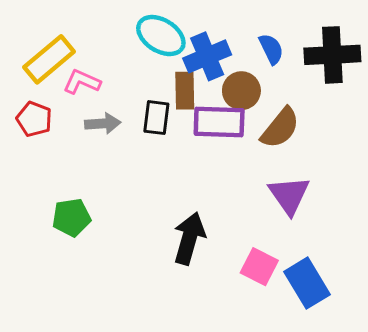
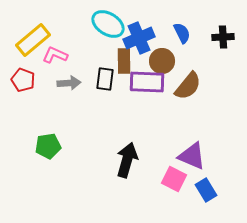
black cross: (332, 55) -> (223, 37), size x0.6
purple triangle: (289, 195) -> (192, 156), moved, turned -32
blue rectangle: (307, 283) -> (206, 190), size x0.7

